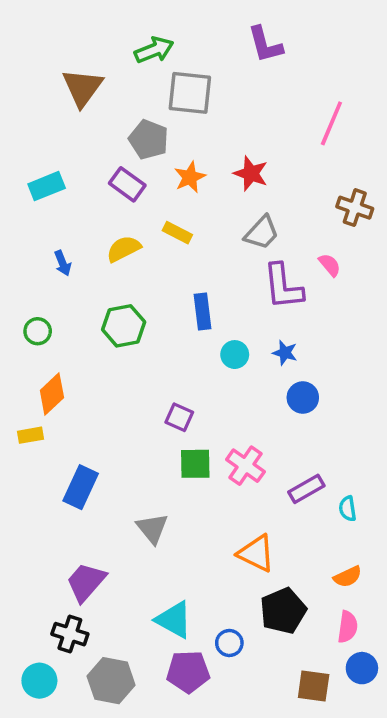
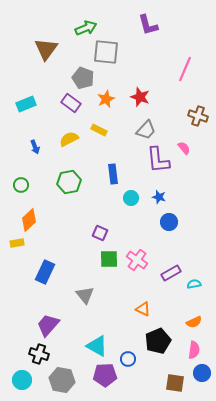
cyan semicircle: (348, 509) -> (194, 284), turned 88
orange triangle: (256, 553) -> (143, 309), size x0.7

